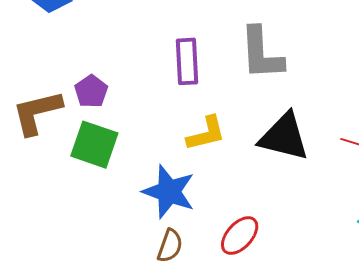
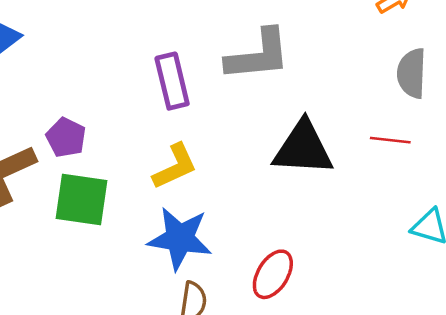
gray L-shape: (261, 53) -> (258, 55), turned -82
yellow L-shape: (206, 134) -> (175, 166), moved

